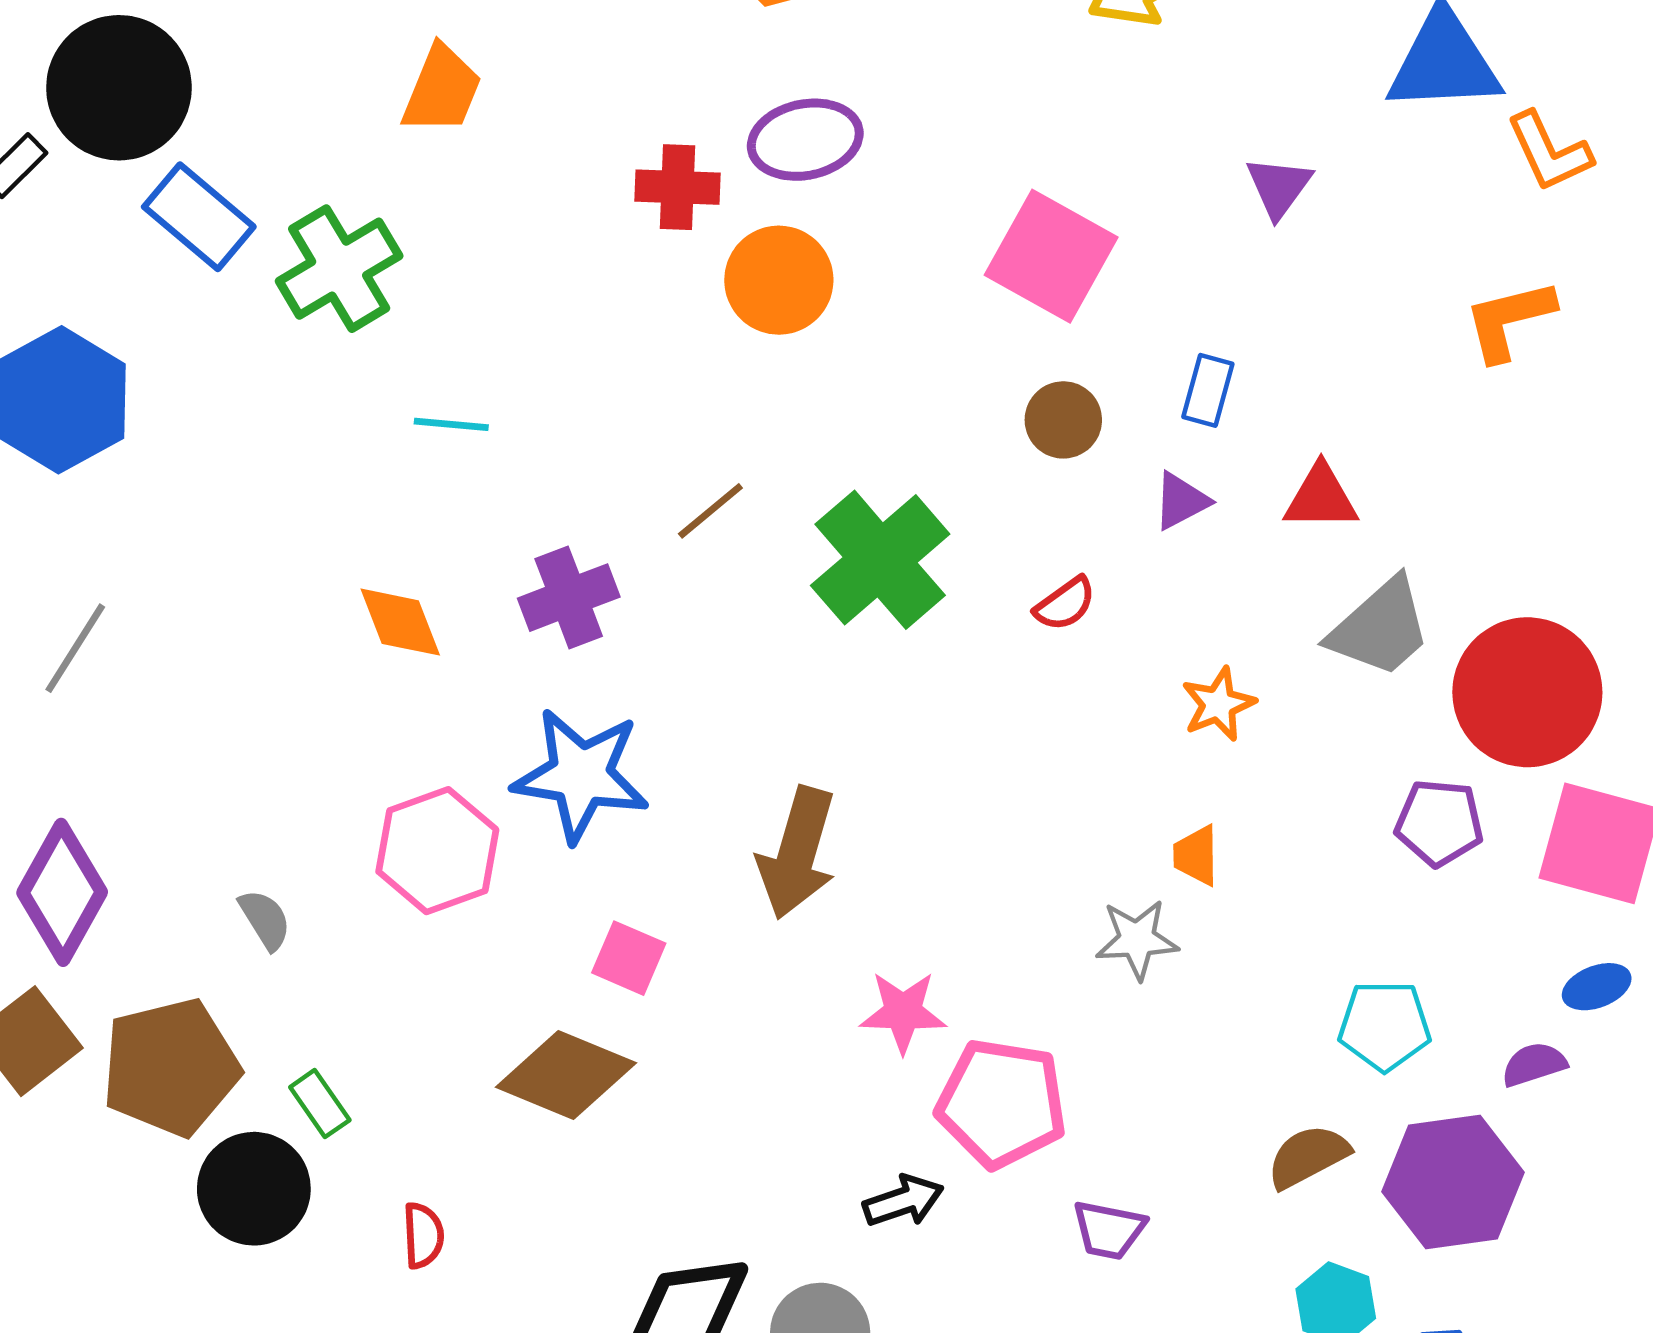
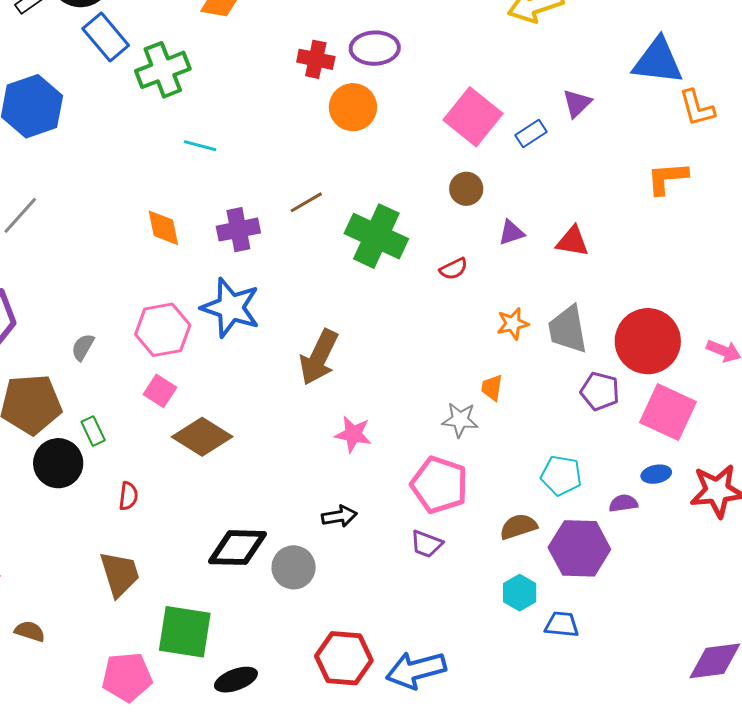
blue rectangle: (1208, 390) -> (531, 134), moved, turned 32
green cross: (880, 560) -> (376, 236), turned -34
gray trapezoid: (1380, 628) -> (568, 329), moved, turned 112
gray semicircle: (265, 920) -> (83, 347), turned -128
pink square: (629, 958) -> (160, 391), moved
pink pentagon: (1002, 1103) -> (439, 485), moved

